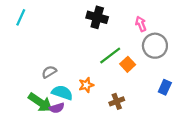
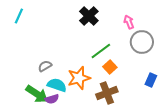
black cross: (97, 17) -> (89, 16), turned 30
orange square: (128, 64) -> (110, 67), moved
orange star: (86, 85) -> (79, 78), size x1.6
brown cross: (117, 101) -> (107, 93), size x1.5

